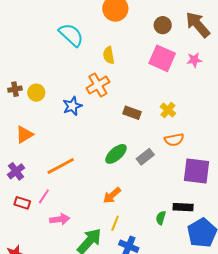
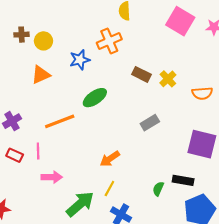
yellow cross: (168, 110) -> (168, 79), moved
orange triangle: (24, 135) -> (41, 75), moved
orange semicircle: (174, 140) -> (202, 93), moved
green ellipse: (116, 154) -> (95, 98), moved
pink line: (44, 196) -> (38, 151), turned -42

